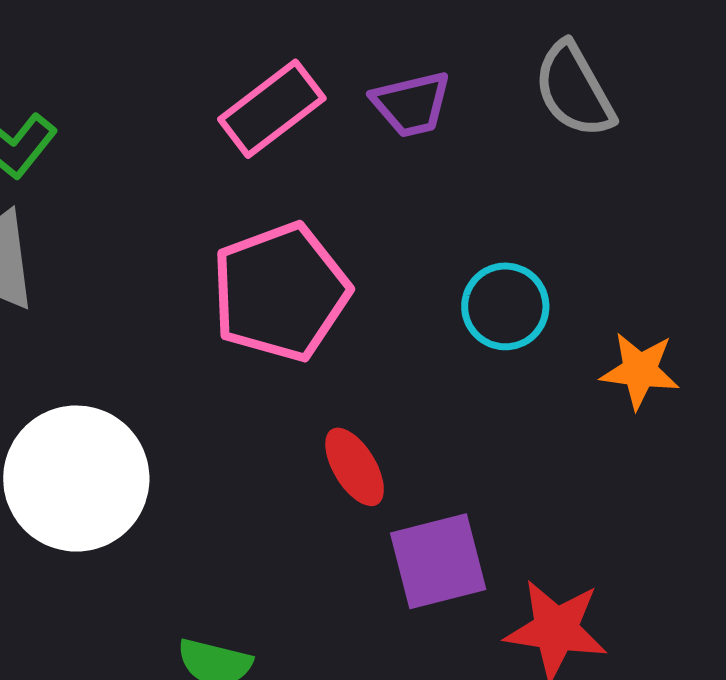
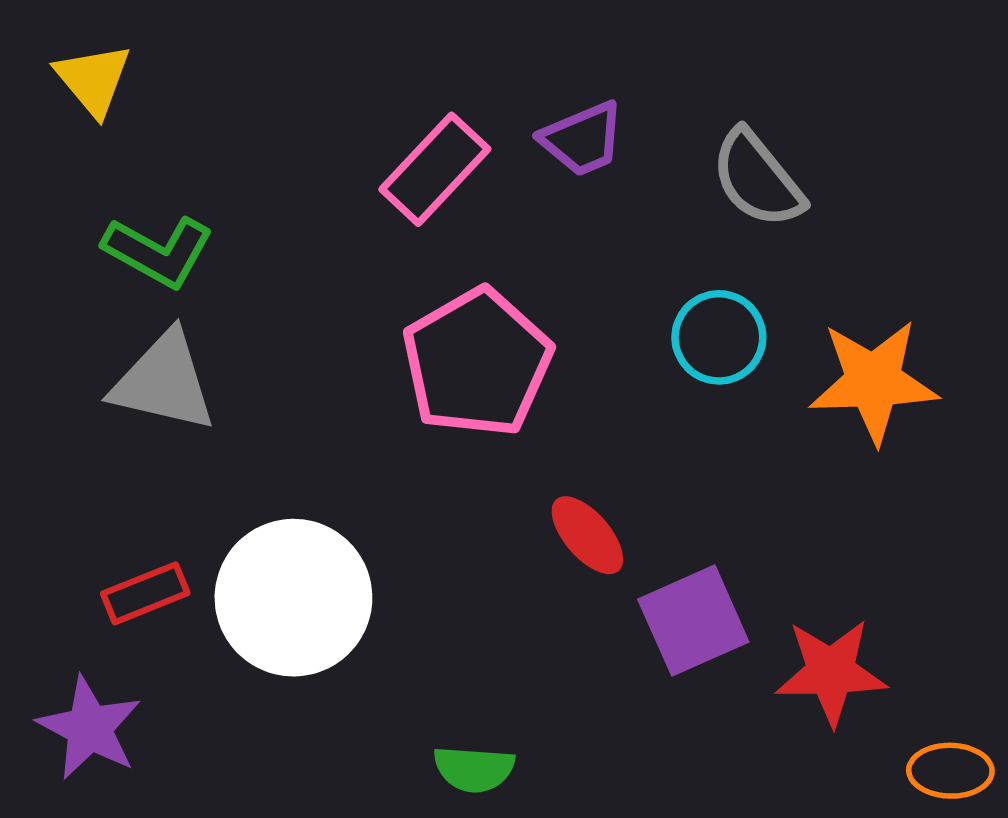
gray semicircle: (574, 90) -> (757, 179), moved
orange star: (640, 371) -> (873, 381), size x1.5

